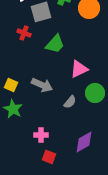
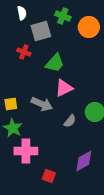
pink triangle: (79, 69) -> (64, 88), moved
yellow square: (11, 85) -> (11, 104), turned -32
pink cross: (41, 135) -> (26, 151), moved, size x1.6

